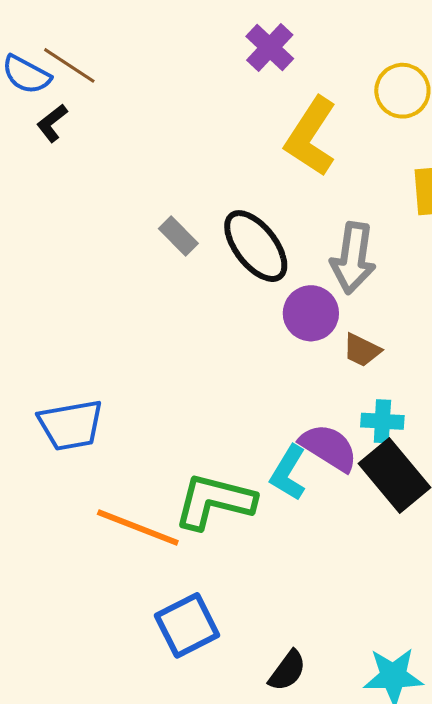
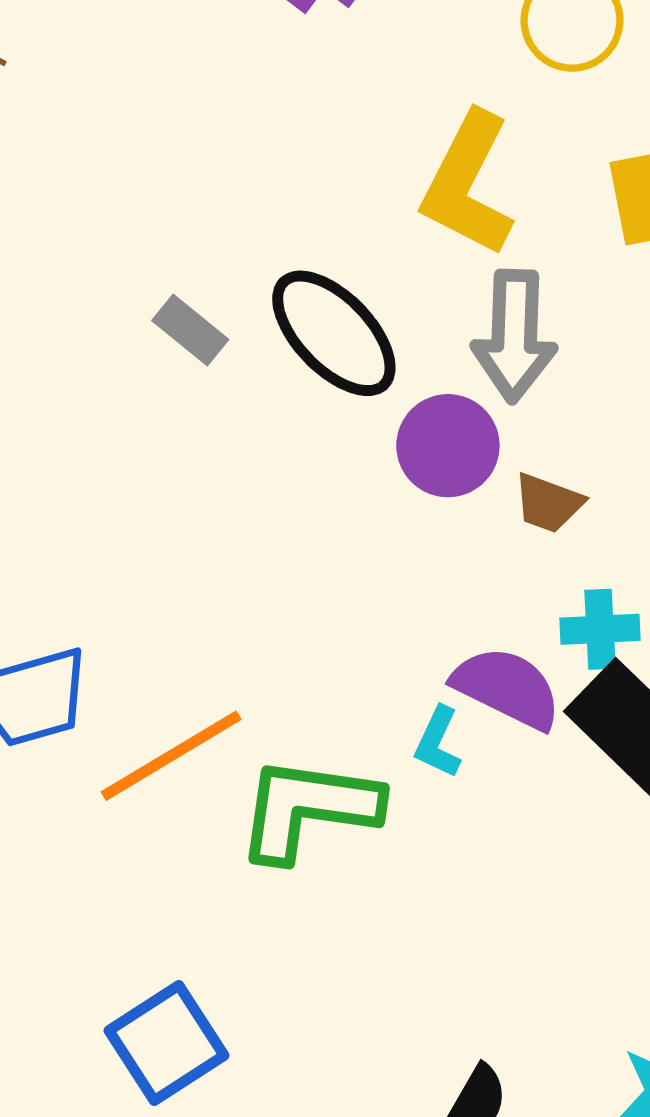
yellow L-shape: (311, 137) -> (468, 184), moved
cyan L-shape: (288, 473) -> (438, 742), size x0.7
orange line: (138, 528) -> (171, 756), moved, turned -46
blue square: (187, 625) -> (166, 1043), moved

